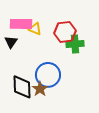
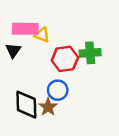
red hexagon: (65, 32) -> (65, 59), moved
blue circle: (48, 75) -> (58, 90), size x0.7

